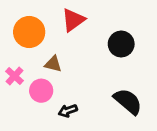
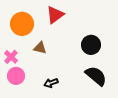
black circle: (121, 44) -> (91, 45), moved
pink circle: (41, 91) -> (16, 76), moved

